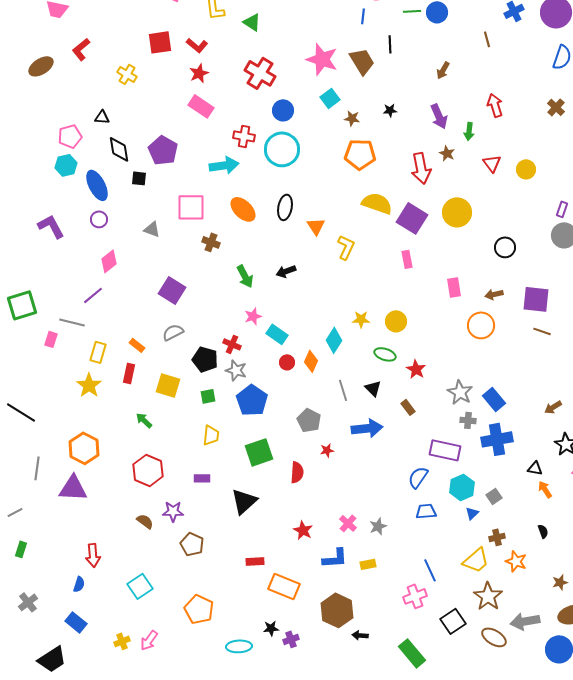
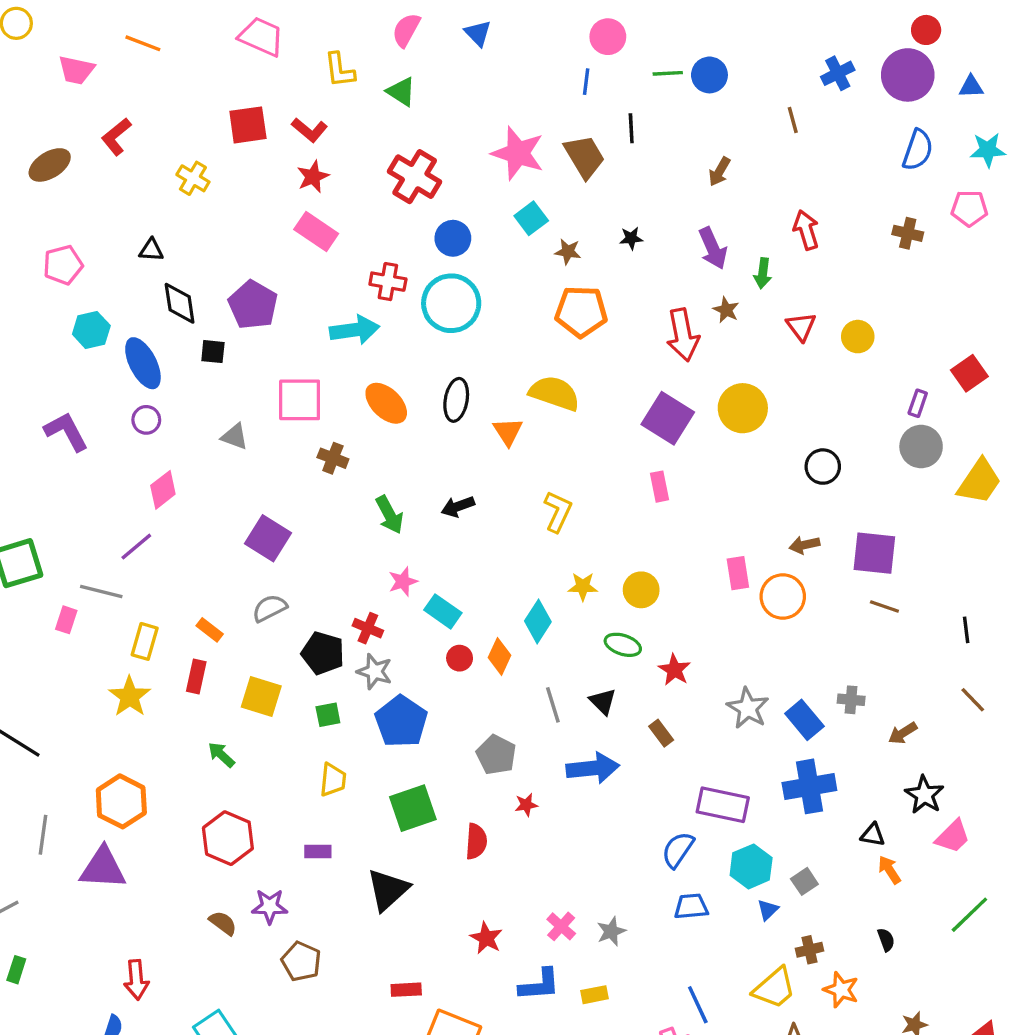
brown cross: (556, 107) -> (908, 233), turned -30
pink pentagon: (70, 136) -> (63, 265), moved
yellow semicircle: (377, 203) -> (555, 393), moved
yellow L-shape: (346, 247) -> (558, 512), moved
pink rectangle: (454, 287) -> (738, 573), moved
gray cross: (468, 420) -> (851, 700), moved

